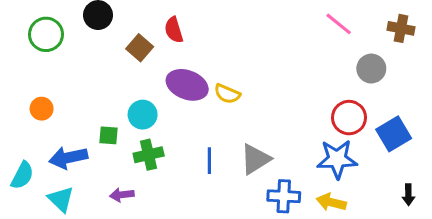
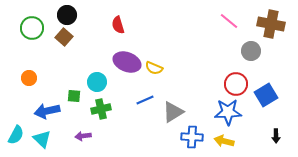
brown cross: (401, 28) -> (271, 24), size x1.5
brown square: (140, 48) -> (64, 37), moved
blue line: (209, 161) -> (145, 100), moved, turned 66
cyan semicircle: (22, 175) -> (16, 135), moved

